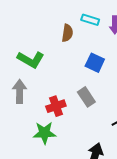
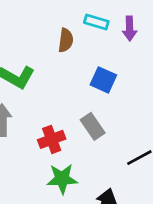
green star: (44, 133) -> (62, 179), moved

